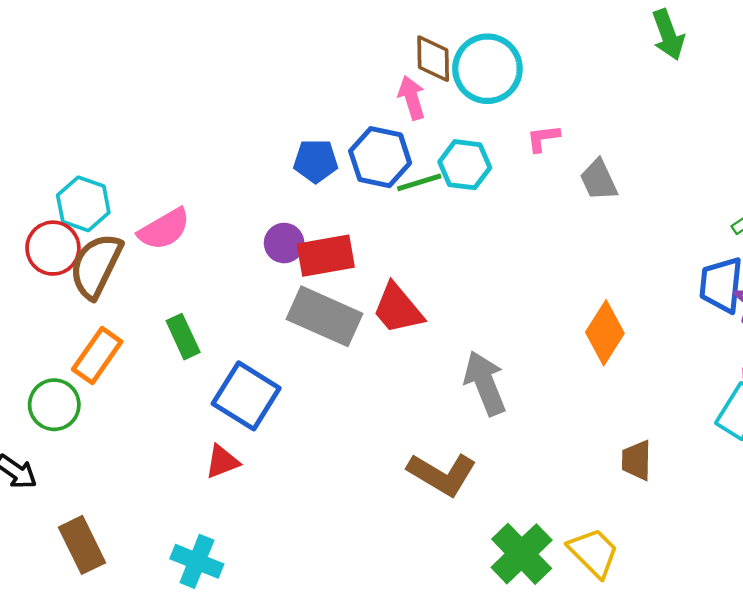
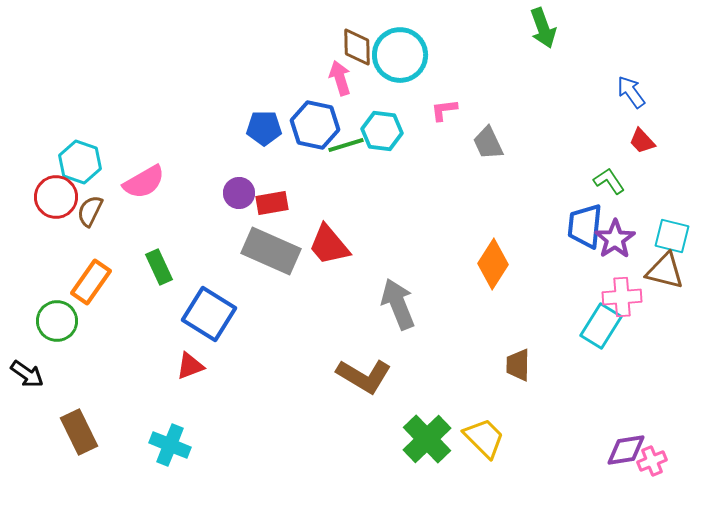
red rectangle: (326, 256) -> (272, 203), size x0.7
brown semicircle: (96, 266) -> (90, 211), size x0.6

